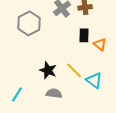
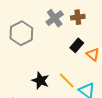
black rectangle: (84, 35) -> (77, 45), turned 40

